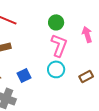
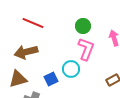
cyan circle: (56, 69) -> (71, 69), moved

